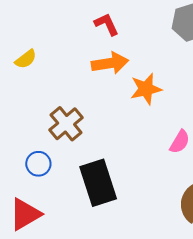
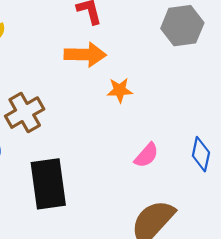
orange star: (146, 89) -> (120, 90), size x0.7

